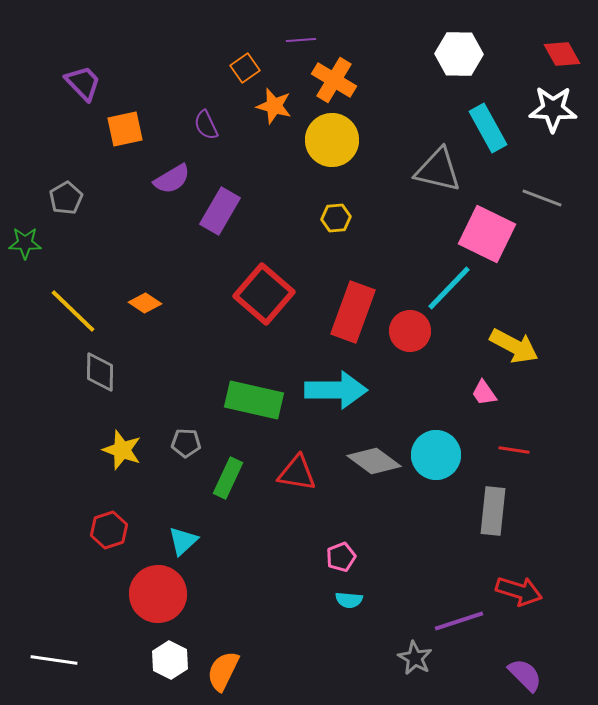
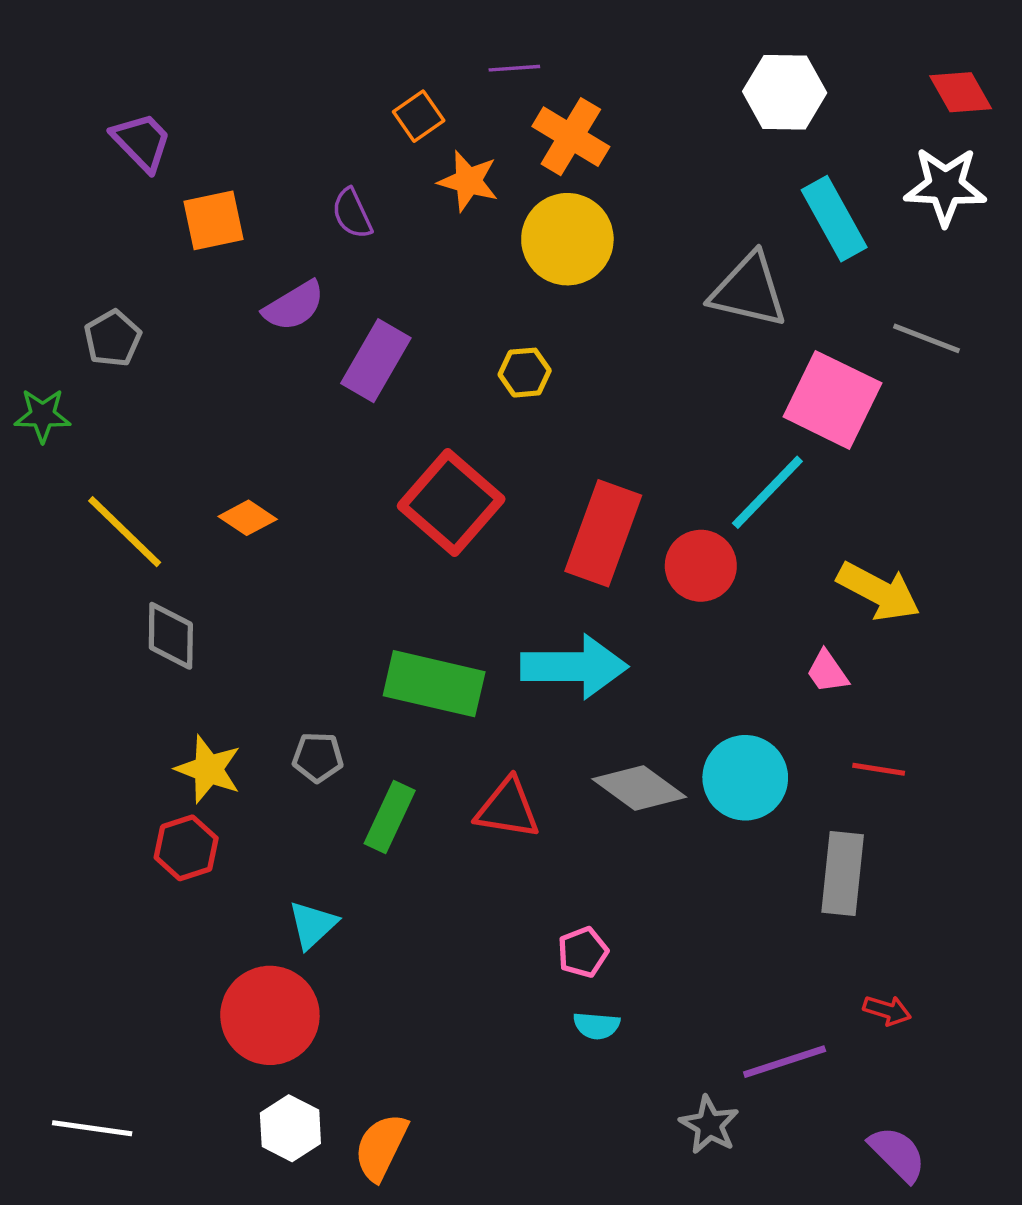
yellow hexagon: (336, 218) -> (525, 373), moved
red hexagon: (109, 530) -> (186, 848), moved
red arrow: (519, 591) -> (887, 1010), size x0.6

